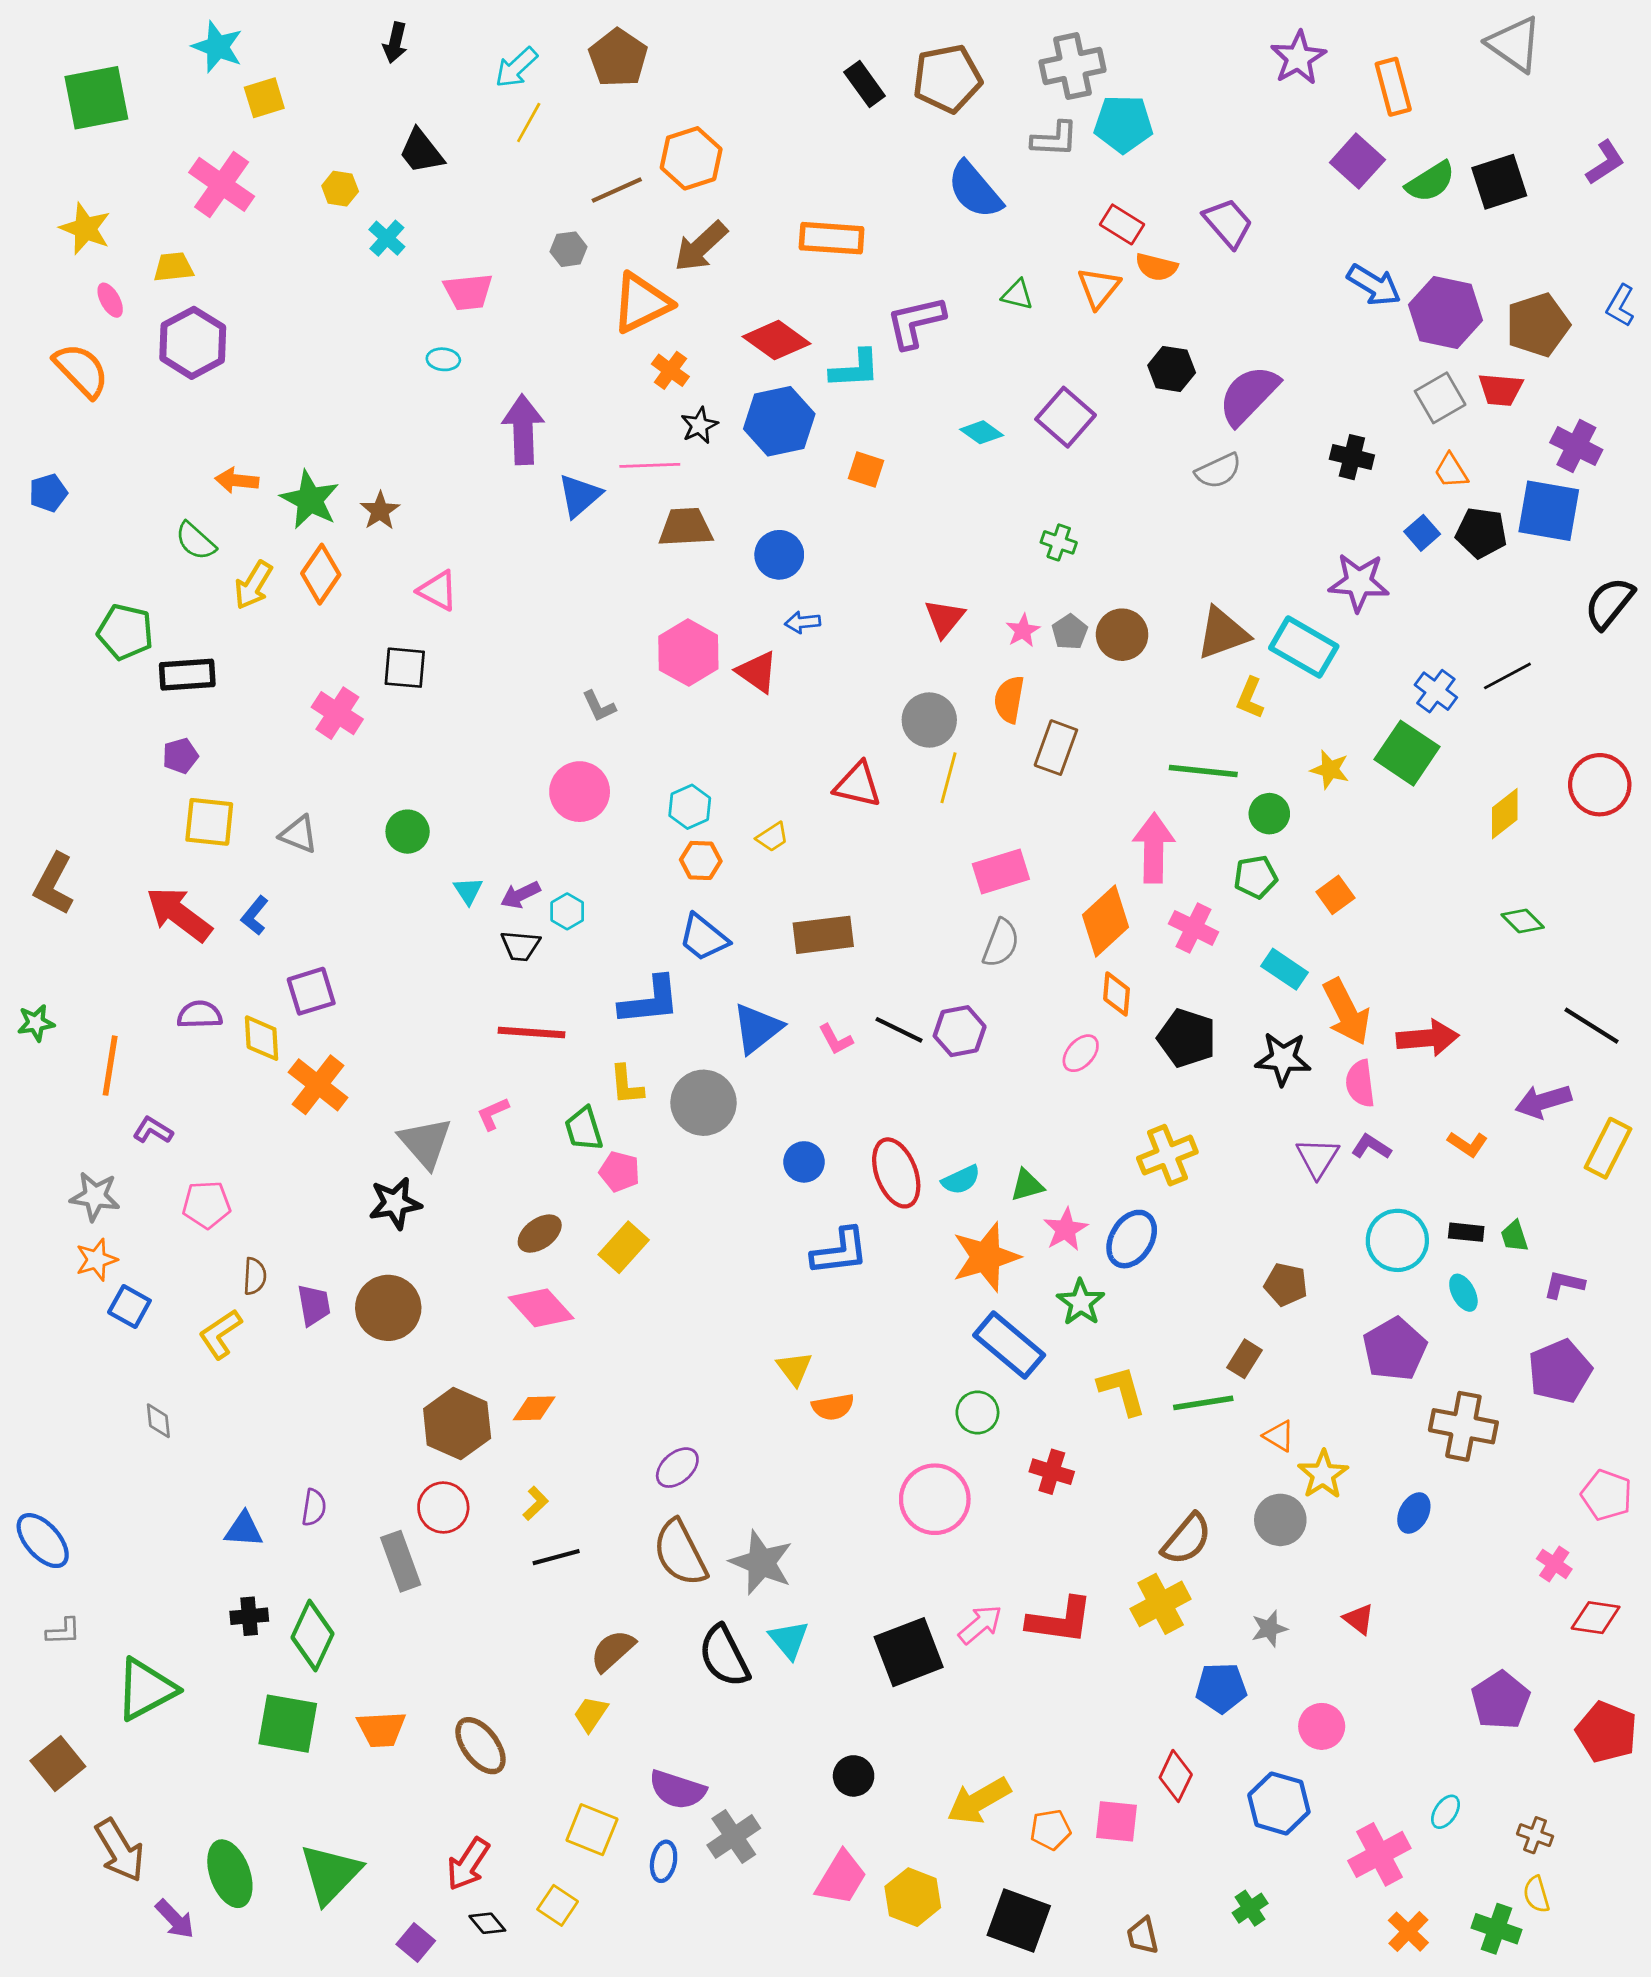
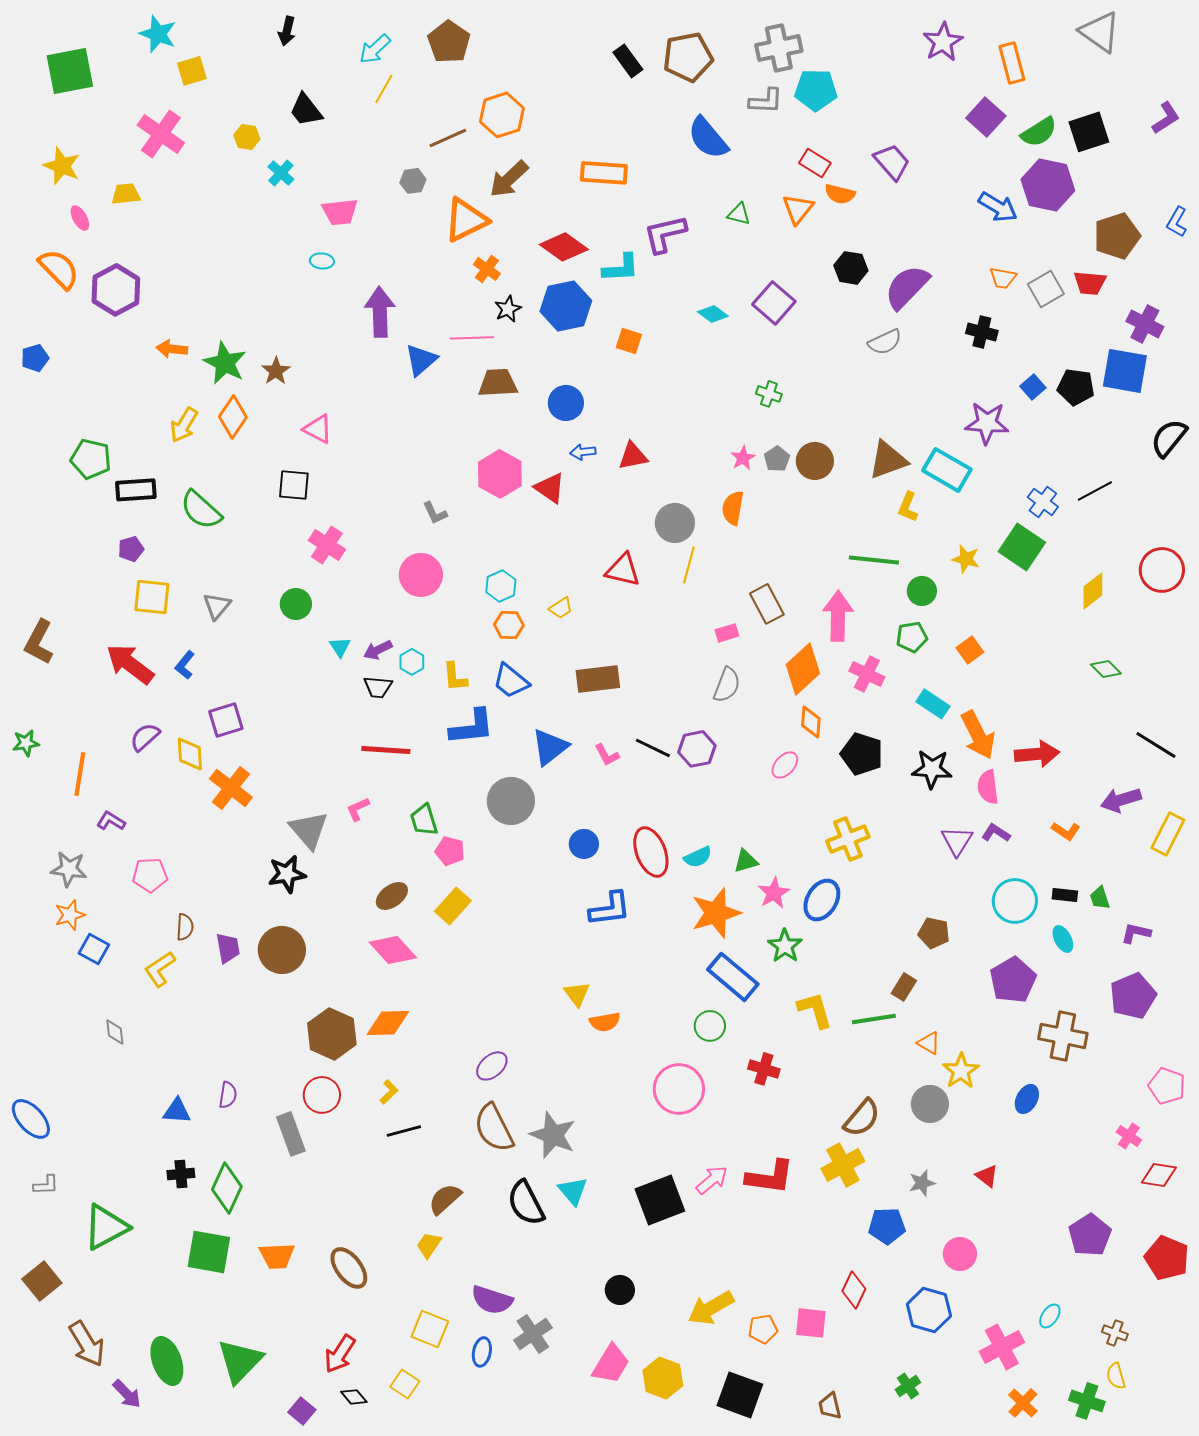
purple hexagon: (1446, 313) -> (1048, 185), moved
purple hexagon: (193, 343) -> (116, 290), moved
orange trapezoid: (1451, 471) -> (1003, 278), moved, turned -48
green semicircle: (195, 541) -> (201, 510), moved, size x1.4
red triangle: (944, 618) -> (633, 456), moved, turned 40
pink cross: (337, 713) -> (327, 545), moved
brown rectangle: (1056, 748) -> (767, 604), moved, turned -48
gray triangle: (299, 834) -> (217, 606), turned 48
pink rectangle: (1001, 871) -> (727, 633), size x0.6
purple semicircle: (200, 1015) -> (145, 737), turned -40
yellow L-shape: (626, 1085) -> (455, 677), moved
orange diamond: (534, 1408) -> (388, 1023), size x1.4

